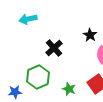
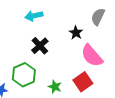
cyan arrow: (28, 19) -> (34, 16), moved

